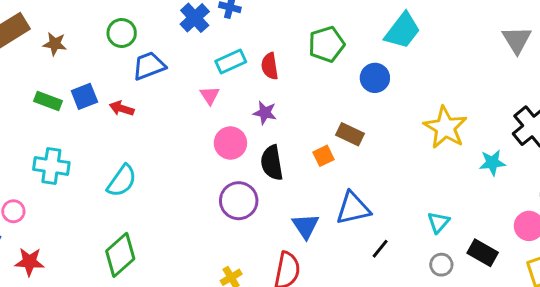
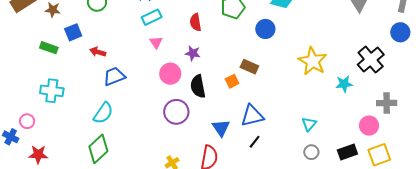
cyan rectangle: (231, 62) -> (152, 17), moved
blue trapezoid: (149, 66) -> (114, 76), moved
blue square: (84, 96) -> (73, 32), moved
cyan semicircle: (122, 181) -> (103, 113), moved
black line: (380, 249) -> (255, 142), moved
black rectangle: (483, 253) -> (347, 152), moved, turned -48

